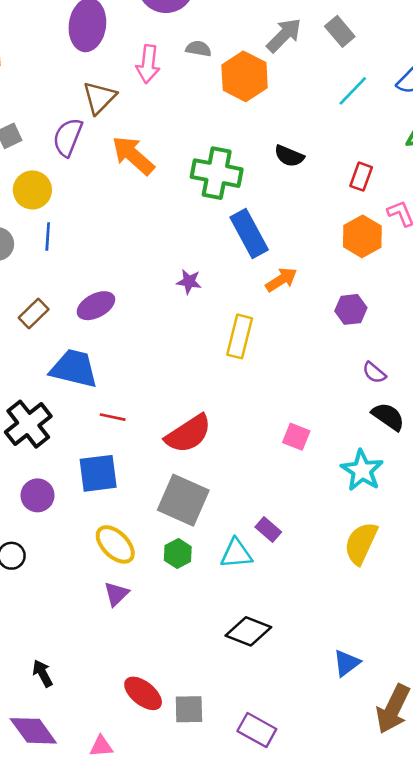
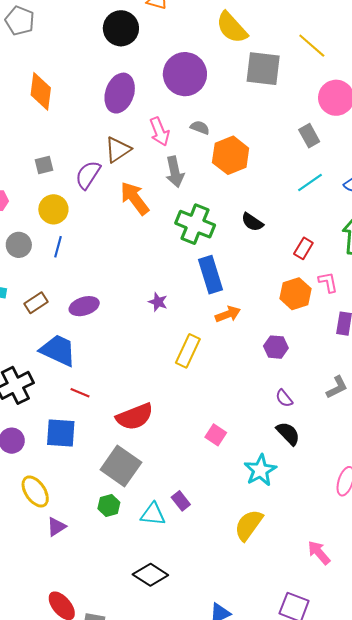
gray arrow: (284, 35) -> (175, 172), moved, turned 112
pink arrow: (148, 64) -> (160, 132), turned -40
yellow ellipse: (115, 544) -> (35, 491), moved

